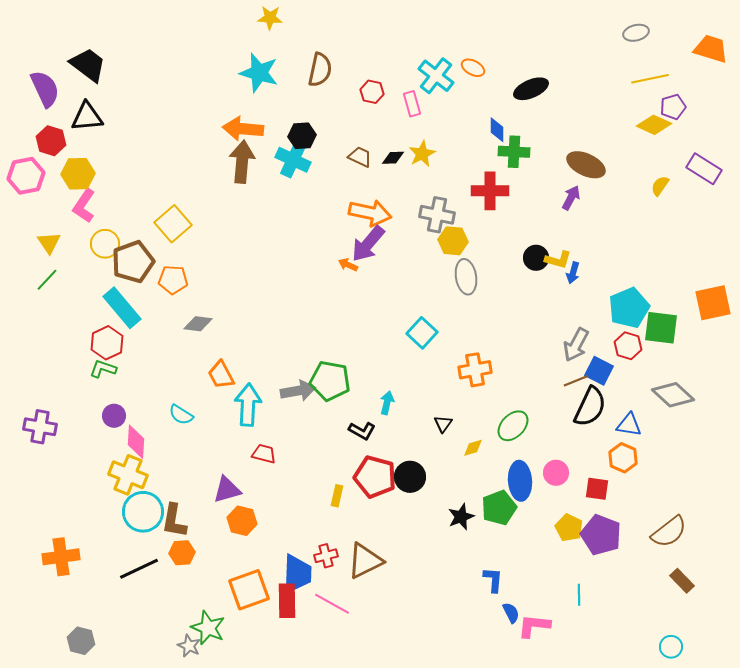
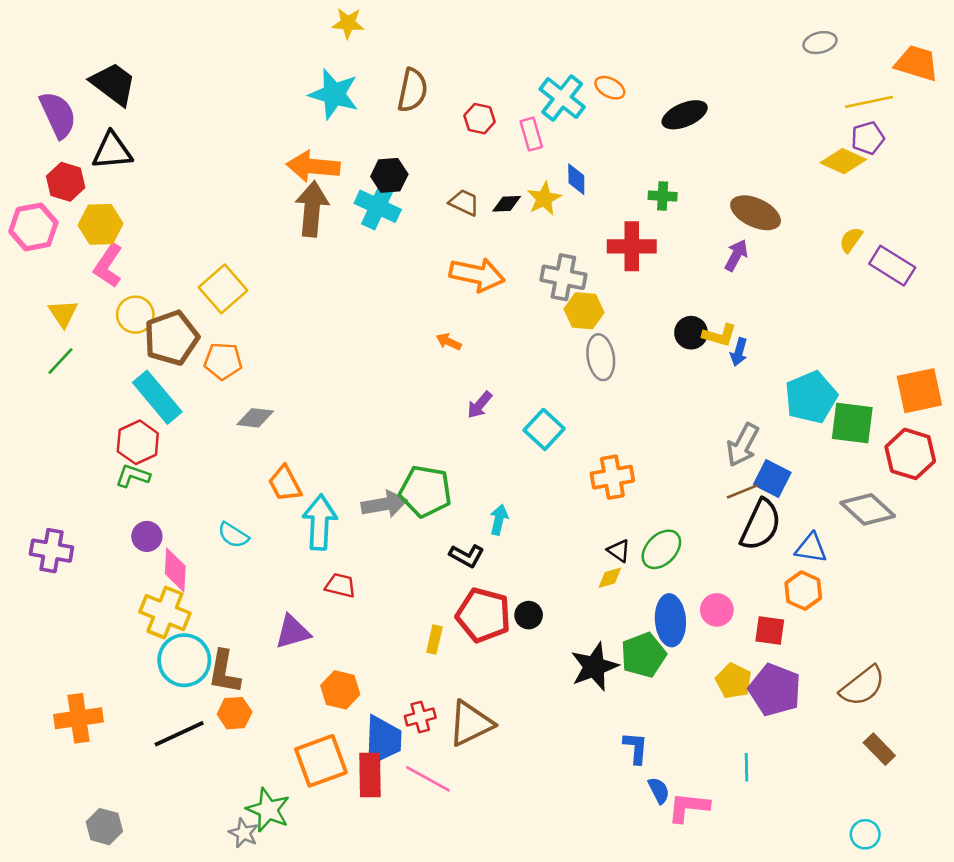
yellow line: (650, 79) -> (869, 102), moved
blue diamond: (497, 130) -> (576, 179), moved
green cross: (514, 152) -> (663, 196), size x0.7
purple rectangle: (704, 169) -> (892, 266), moved
purple arrow: (368, 244) -> (480, 405), moved, size x0.6
red hexagon: (628, 346) -> (910, 454), moved, size x1.4
black triangle: (443, 424) -> (619, 551), moved, turned -30
black circle: (410, 477) -> (529, 615), size x0.7
black star: (461, 517) -> (594, 667), size x1.4
orange hexagon: (242, 521) -> (340, 690), moved

